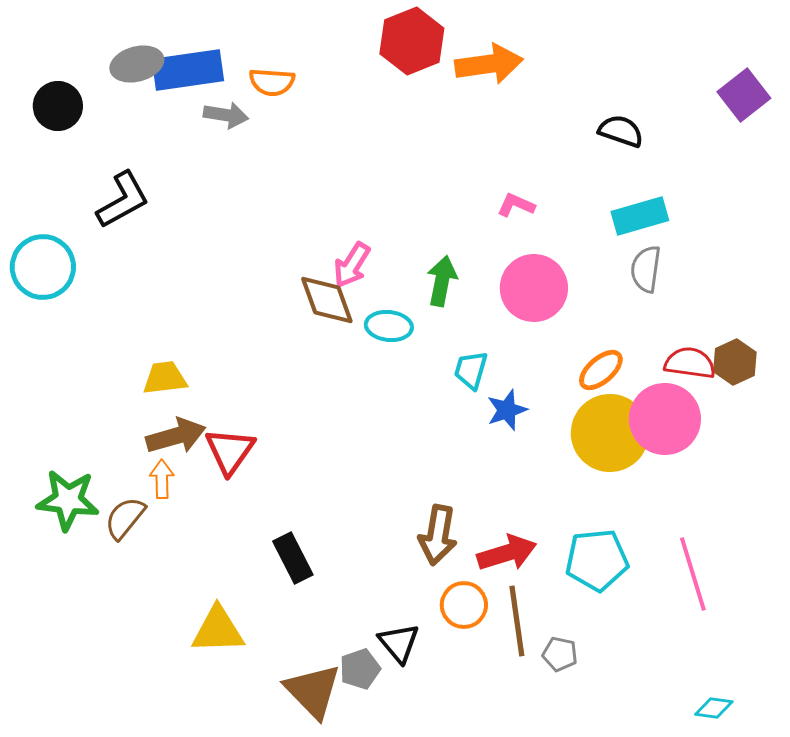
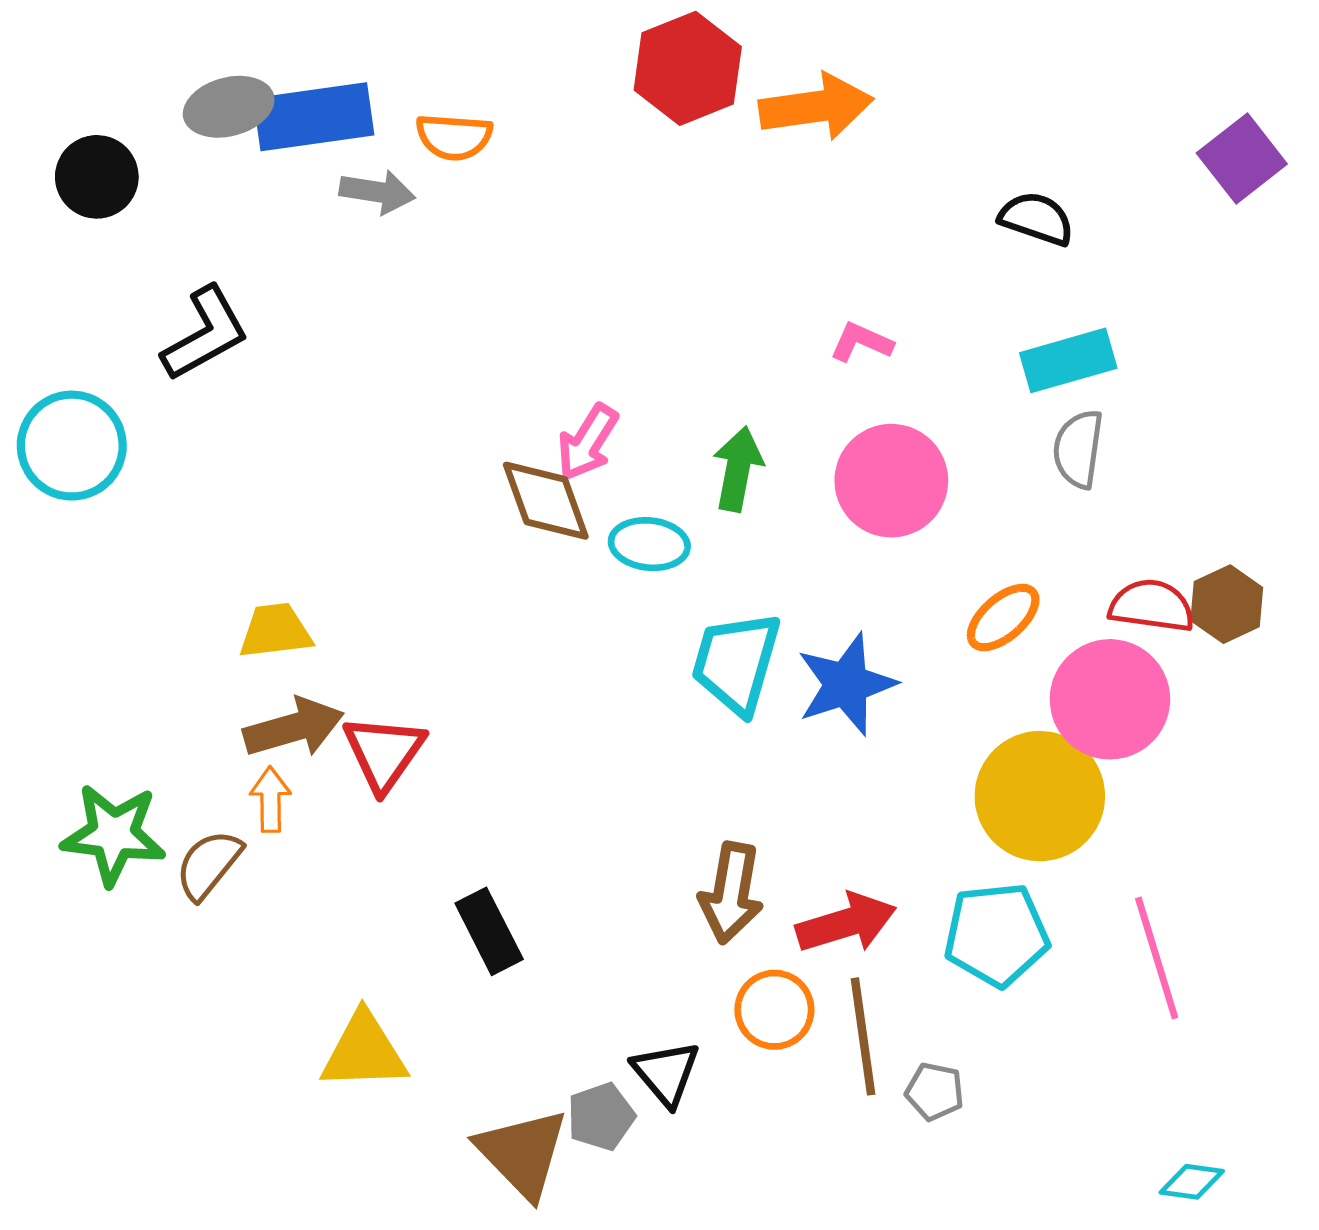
cyan trapezoid: (471, 370) -> (736, 663), moved, size x1.6
blue star: (507, 410) -> (846, 684), size x1.5
yellow circle: (610, 433) -> (1040, 796), moved

